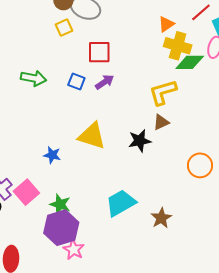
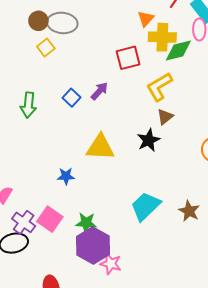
red square: (99, 52) -> (128, 58), moved
green arrow: (34, 78) -> (28, 105), turned 100
blue square: (76, 81) -> (72, 98), turned 36

